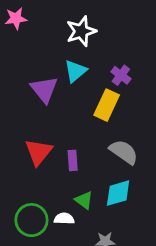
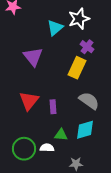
white star: (81, 31) -> (79, 19), moved
cyan triangle: (75, 71) -> (55, 28), moved
green triangle: (84, 200) -> (61, 135), turned -32

